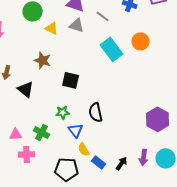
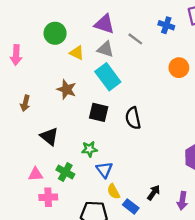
cyan rectangle: (112, 49) -> (108, 77), moved
black triangle: (26, 89) -> (49, 136), moved
black semicircle: (96, 112) -> (133, 118), moved
black arrow: (122, 163) -> (154, 193), moved

